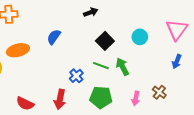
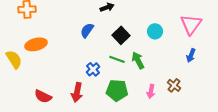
blue semicircle: (54, 37) -> (87, 30), moved

